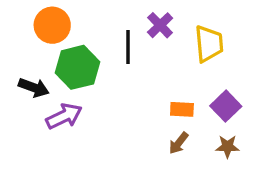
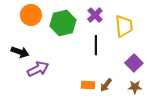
black line: (128, 47) -> (96, 45), moved
green hexagon: (77, 67) -> (63, 23), moved
orange rectangle: (182, 109) -> (88, 85), moved

